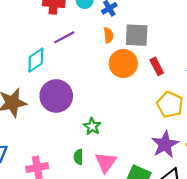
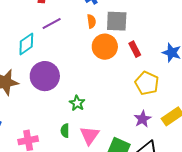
purple star: (165, 144) -> (143, 119), size x0.7

